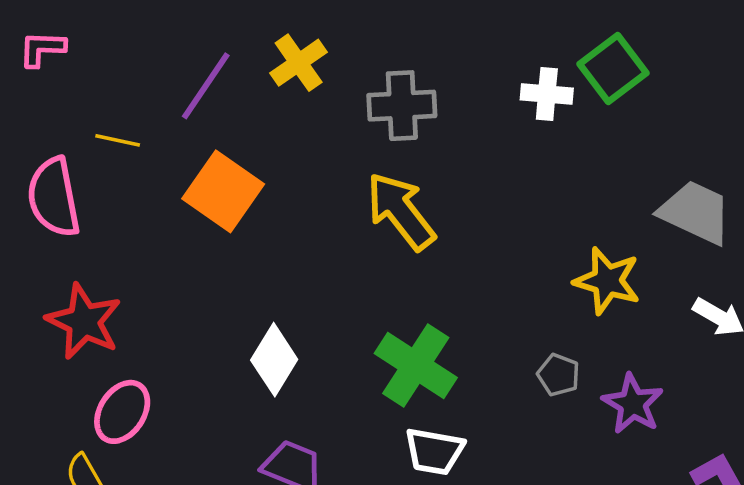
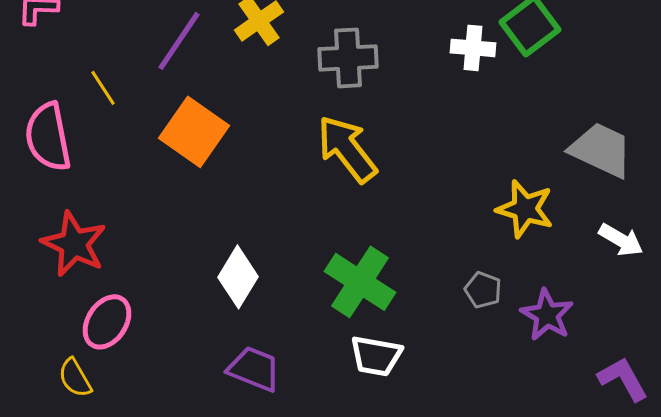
yellow line: (118, 140) -> (103, 88), turned 45

